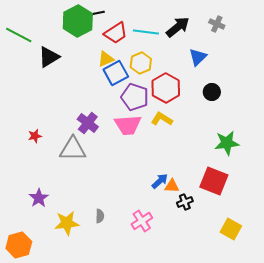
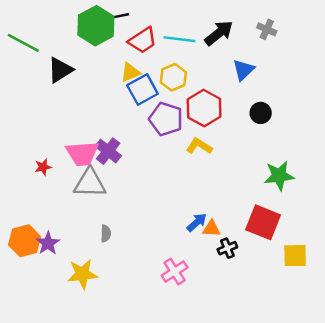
pink trapezoid: (128, 125) -> (82, 154), moved
gray semicircle: (100, 216) -> (106, 233), moved
yellow square: (231, 229) -> (295, 256), moved, turned -30
orange hexagon: (19, 245) -> (25, 241), moved

